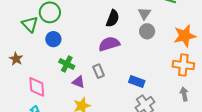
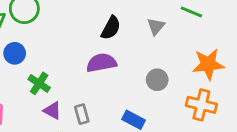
gray circle: (147, 31) -> (157, 80), moved
blue circle: (53, 39) -> (15, 53), moved
gray rectangle: (99, 71) -> (82, 114), moved

